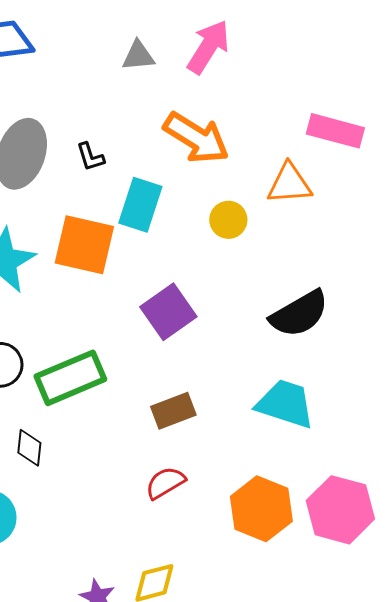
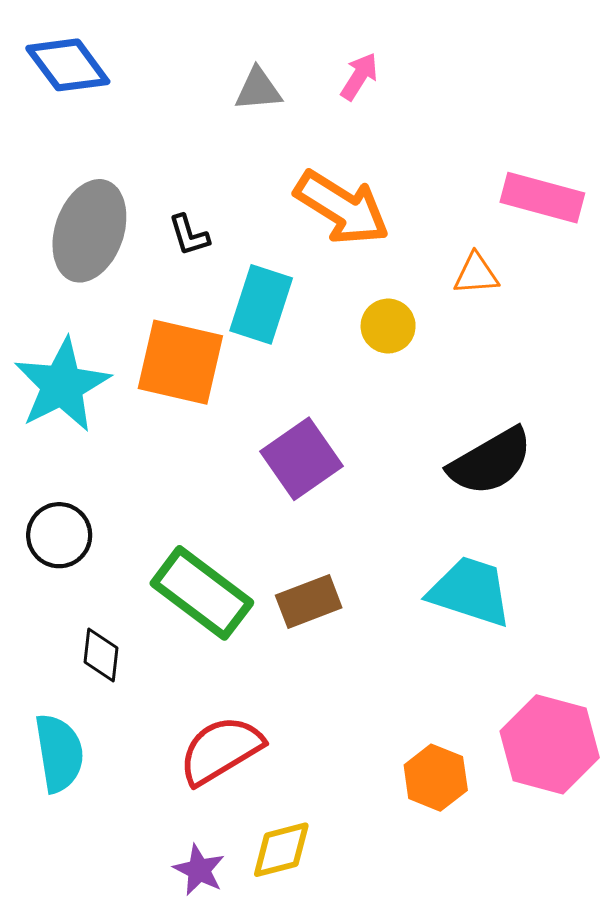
pink arrow: (208, 47) -> (359, 76), size x0.6
orange triangle: (289, 184) -> (476, 274), size x0.7
green rectangle: (70, 378) -> (202, 593), moved, turned 60
red semicircle: (165, 483) -> (221, 750), moved, size x1.5
orange hexagon: (261, 509) -> (436, 778), moved, size x0.7

